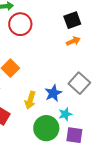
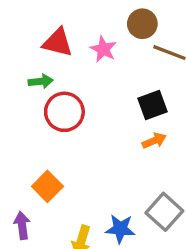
blue star: (53, 93) -> (120, 229), turned 30

